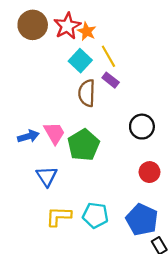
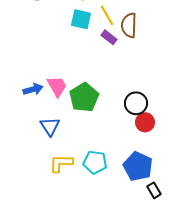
cyan square: (80, 61) -> (81, 19), turned -30
brown semicircle: (87, 93) -> (129, 25), moved
black circle: (142, 127) -> (136, 103), moved

